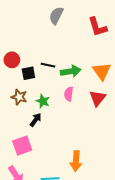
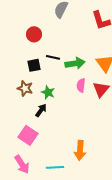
red circle: (12, 60) -> (34, 34), moved
pink semicircle: (69, 94) -> (81, 85), moved
pink square: (22, 146) -> (28, 135), turned -36

